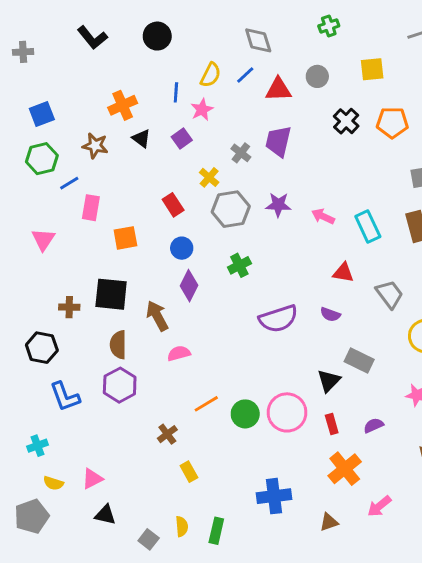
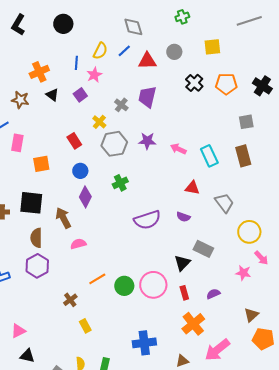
black L-shape: (92, 37) -> (18, 25), turned 70
pink arrow: (379, 506) -> (217, 350), size x1.5

